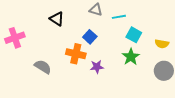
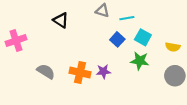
blue square: (90, 37) -> (117, 39), moved
orange cross: (76, 54) -> (80, 73), moved
green star: (131, 57) -> (140, 61), turned -30

